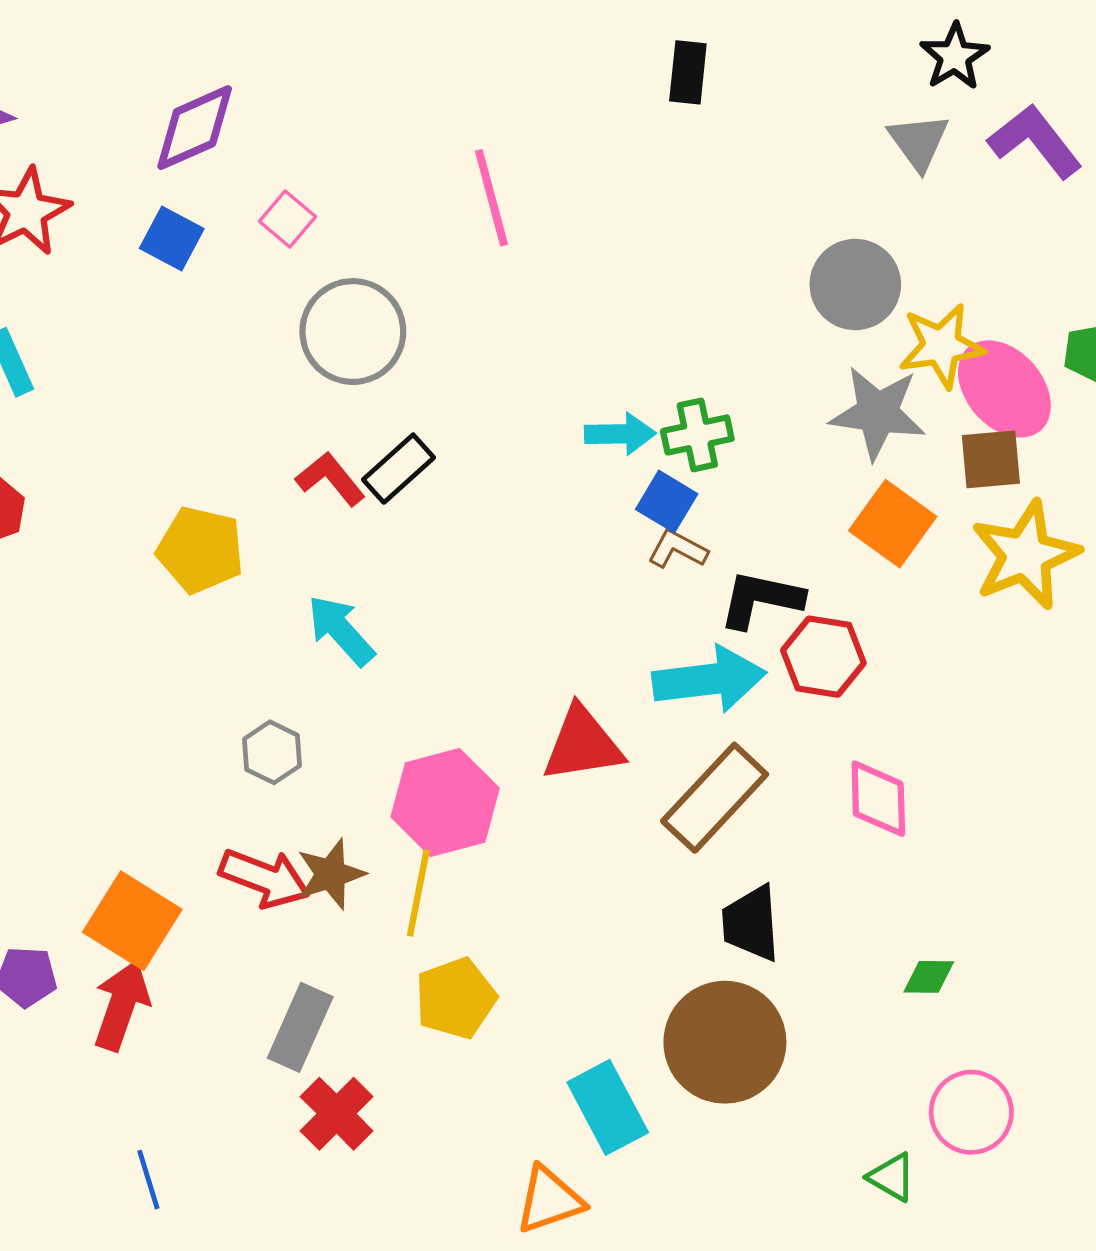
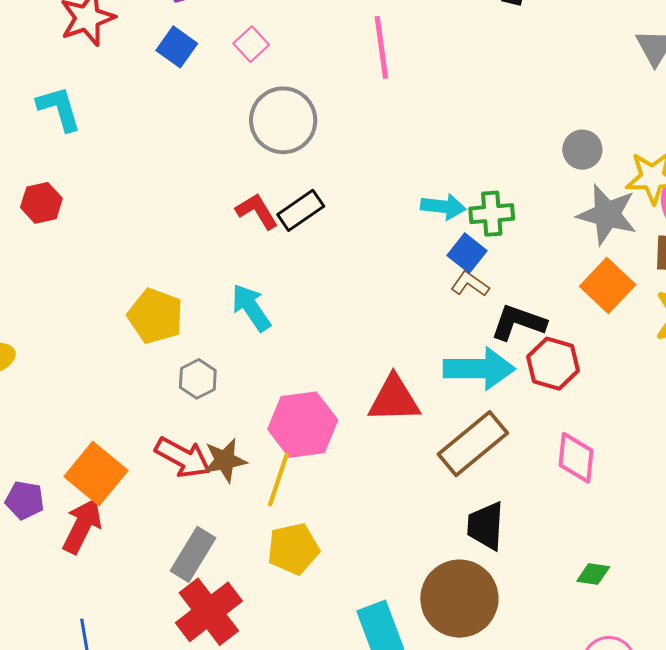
gray circle: (855, 285) -> (582, 150), moved, size x0.7
yellow pentagon: (200, 550) -> (155, 316), moved
red cross: (337, 1114) -> (209, 612), size x1.4

